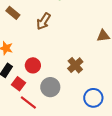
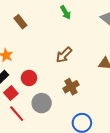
brown arrow: (43, 21) -> (64, 55), moved

